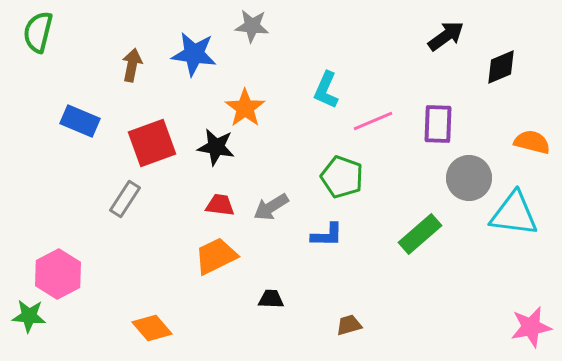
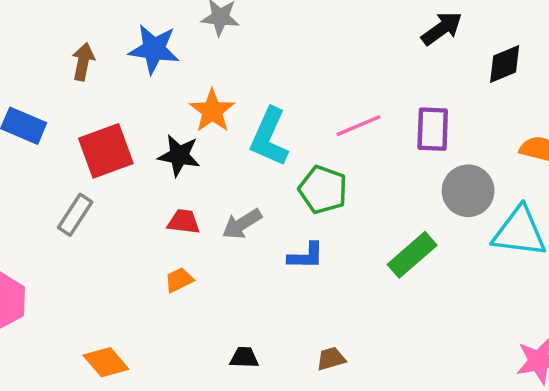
cyan L-shape: (326, 90) -> (269, 137), moved, size x1.4
orange trapezoid: (216, 256) -> (179, 280), size x0.6
black trapezoid: (271, 299) -> (244, 358), moved

